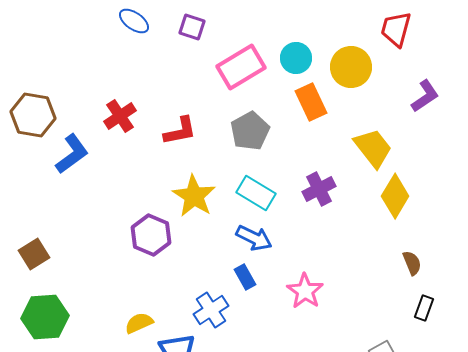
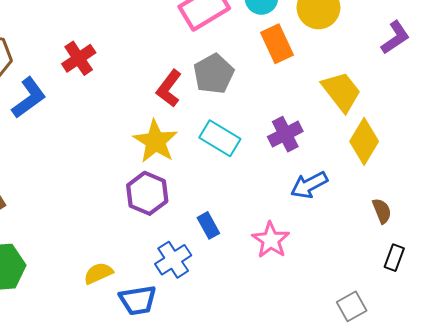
red L-shape: (180, 131) -> (169, 88), moved, turned 138
purple hexagon: (151, 235) -> (147, 193), moved
blue arrow: (254, 238) -> (309, 185), moved, turned 126

